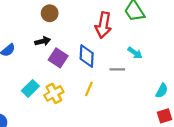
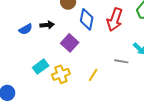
black arrow: (43, 41) -> (47, 25), moved
blue diamond: (87, 56) -> (87, 19), moved

